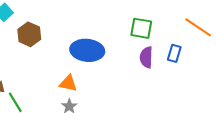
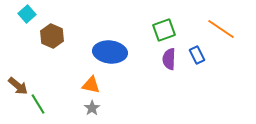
green square: (141, 28) -> (164, 30), turned -30
blue rectangle: (174, 53) -> (197, 55), turned -42

